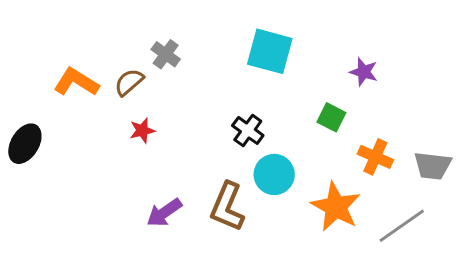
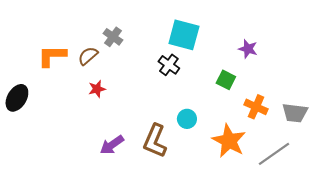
orange L-shape: (76, 82) -> (52, 56), turned -32
black cross: (248, 130) -> (169, 65), moved
cyan circle: (274, 174) -> (187, 119), size x0.7

